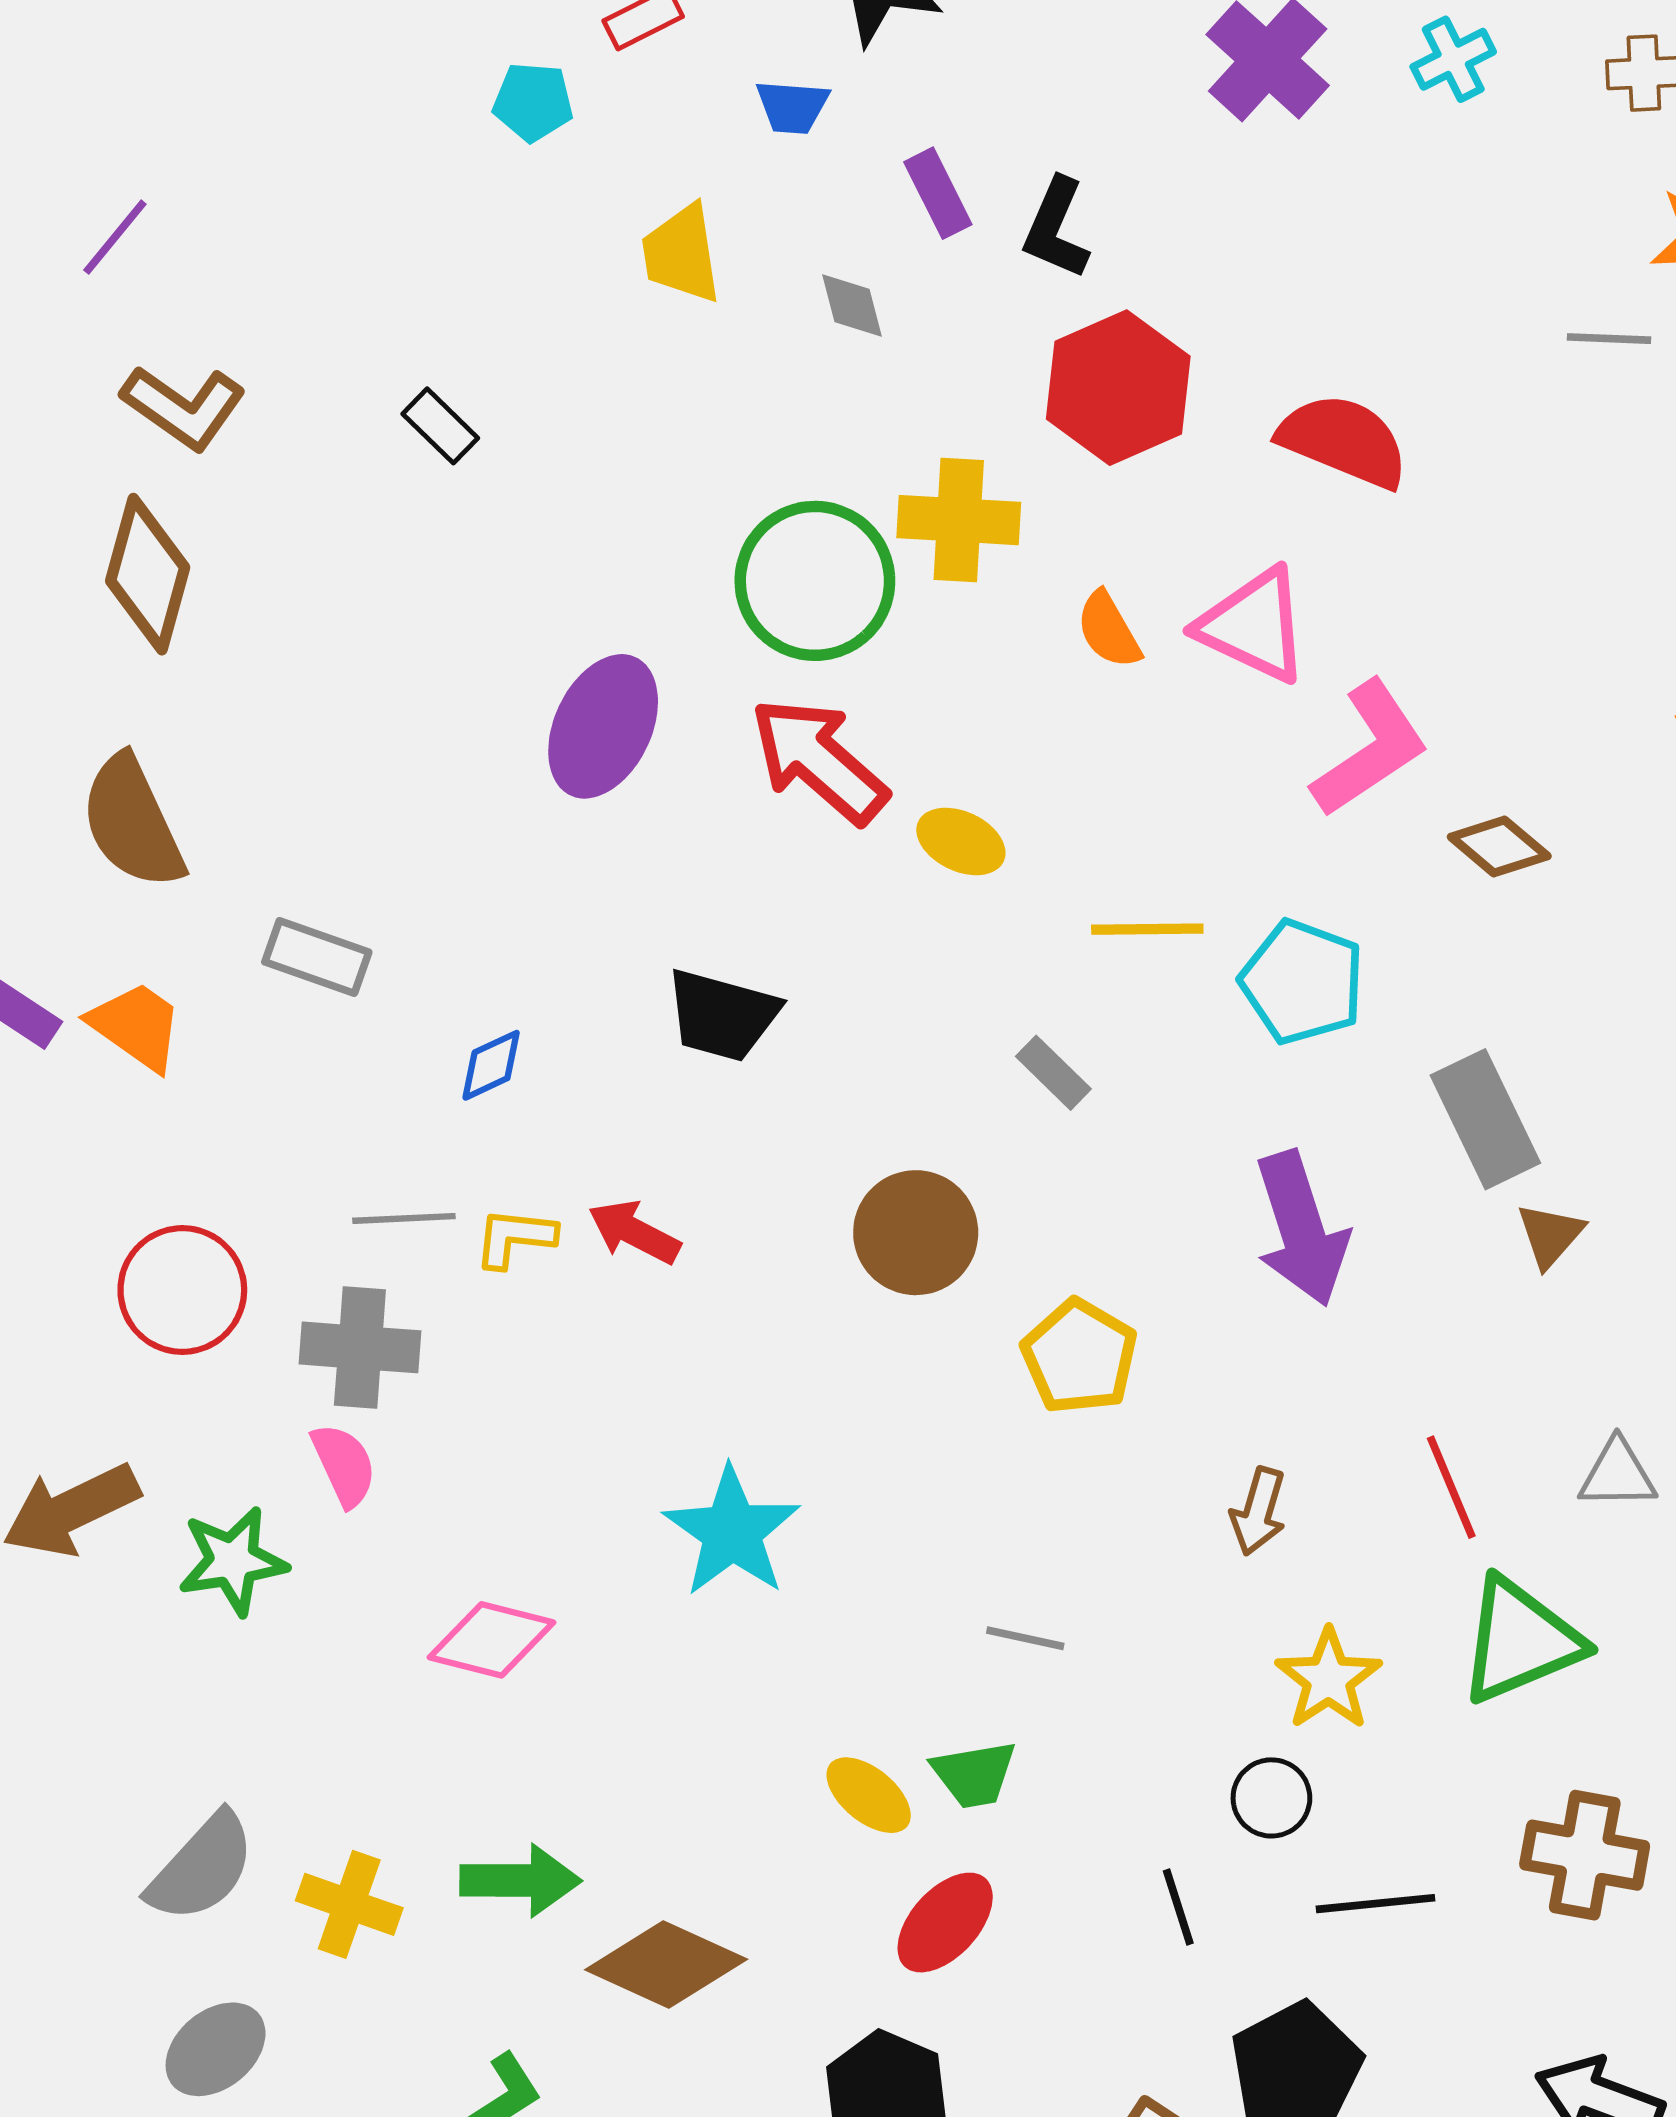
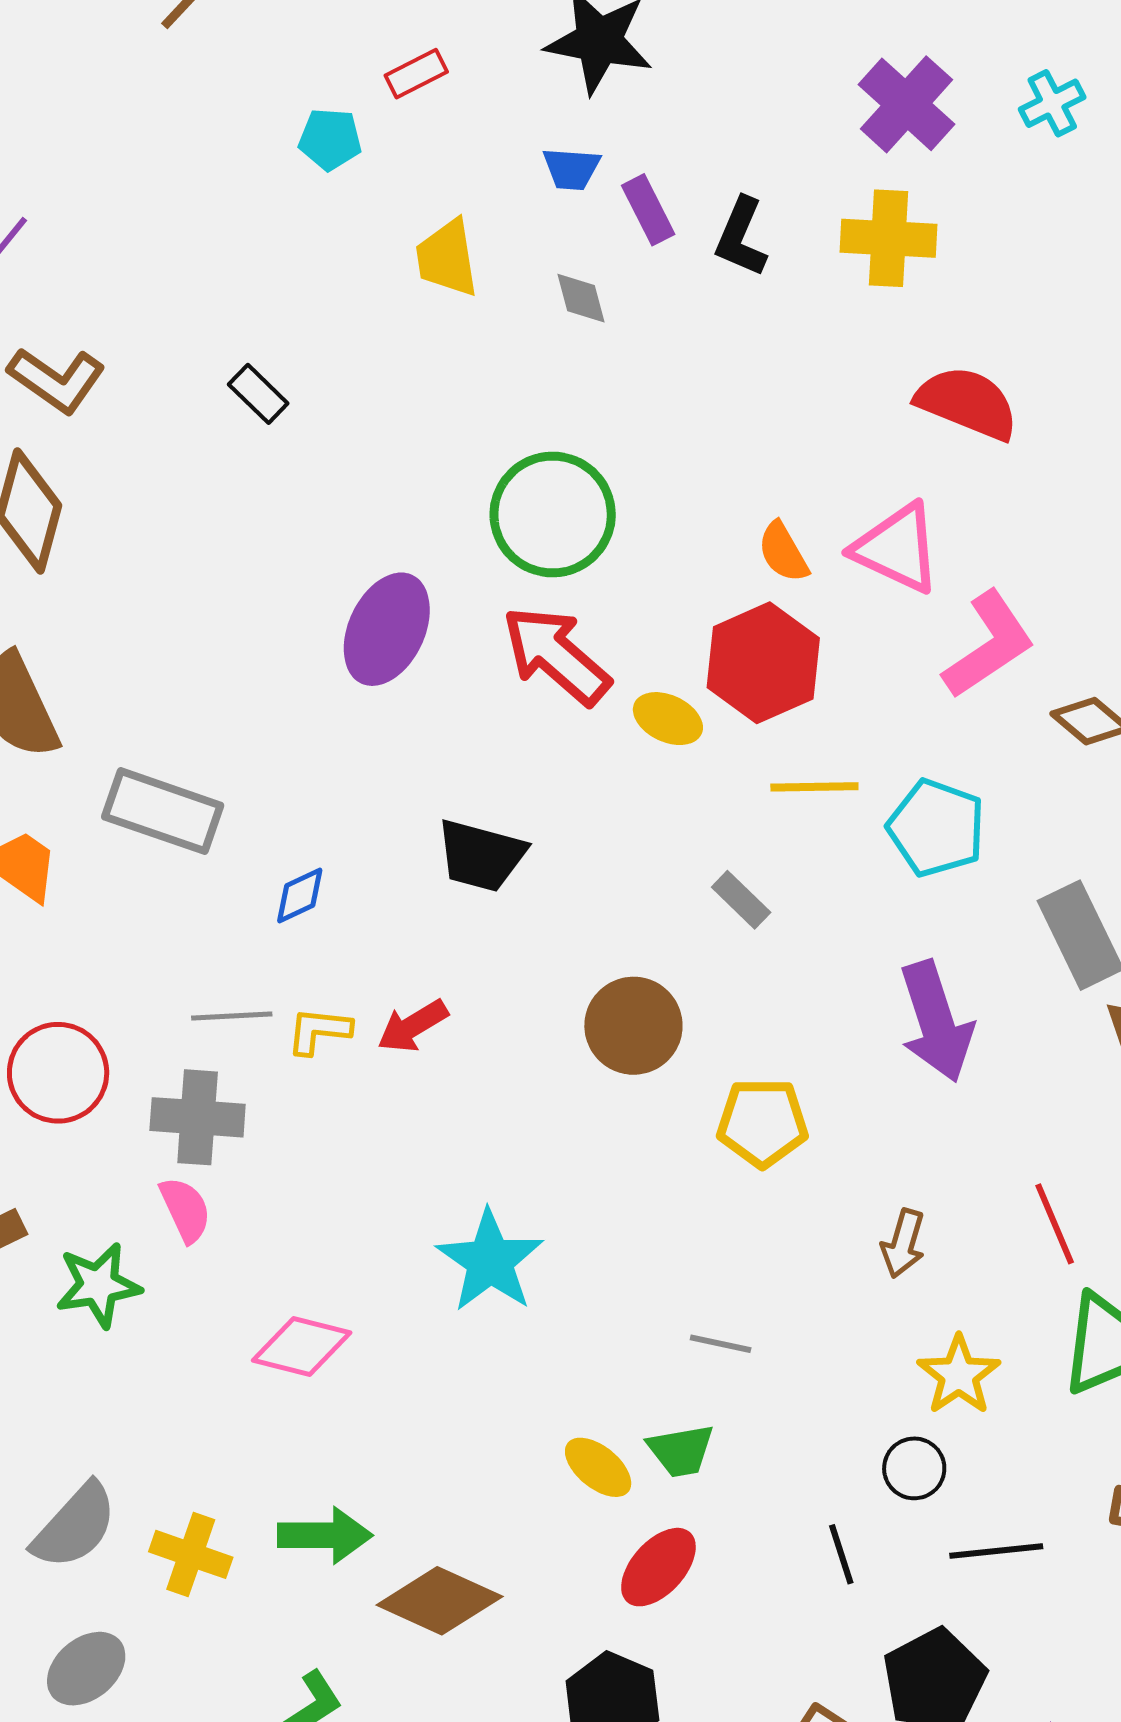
blue trapezoid: (792, 107) -> (571, 169), moved
red hexagon: (1118, 388) -> (763, 663), moved
yellow cross: (959, 520) -> (888, 238), moved
gray rectangle: (317, 957) -> (163, 811), size x1.4
red arrow: (634, 1232) -> (413, 1026), turned -58
yellow pentagon: (1080, 1357) -> (762, 1123), turned -30

